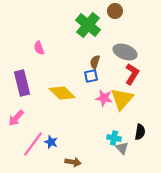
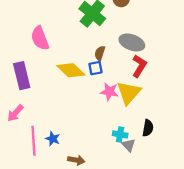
pink semicircle: (39, 48) -> (40, 38), size x1.6
yellow diamond: (62, 93) -> (71, 70), moved
pink line: (33, 144) -> (33, 141), turned -40

